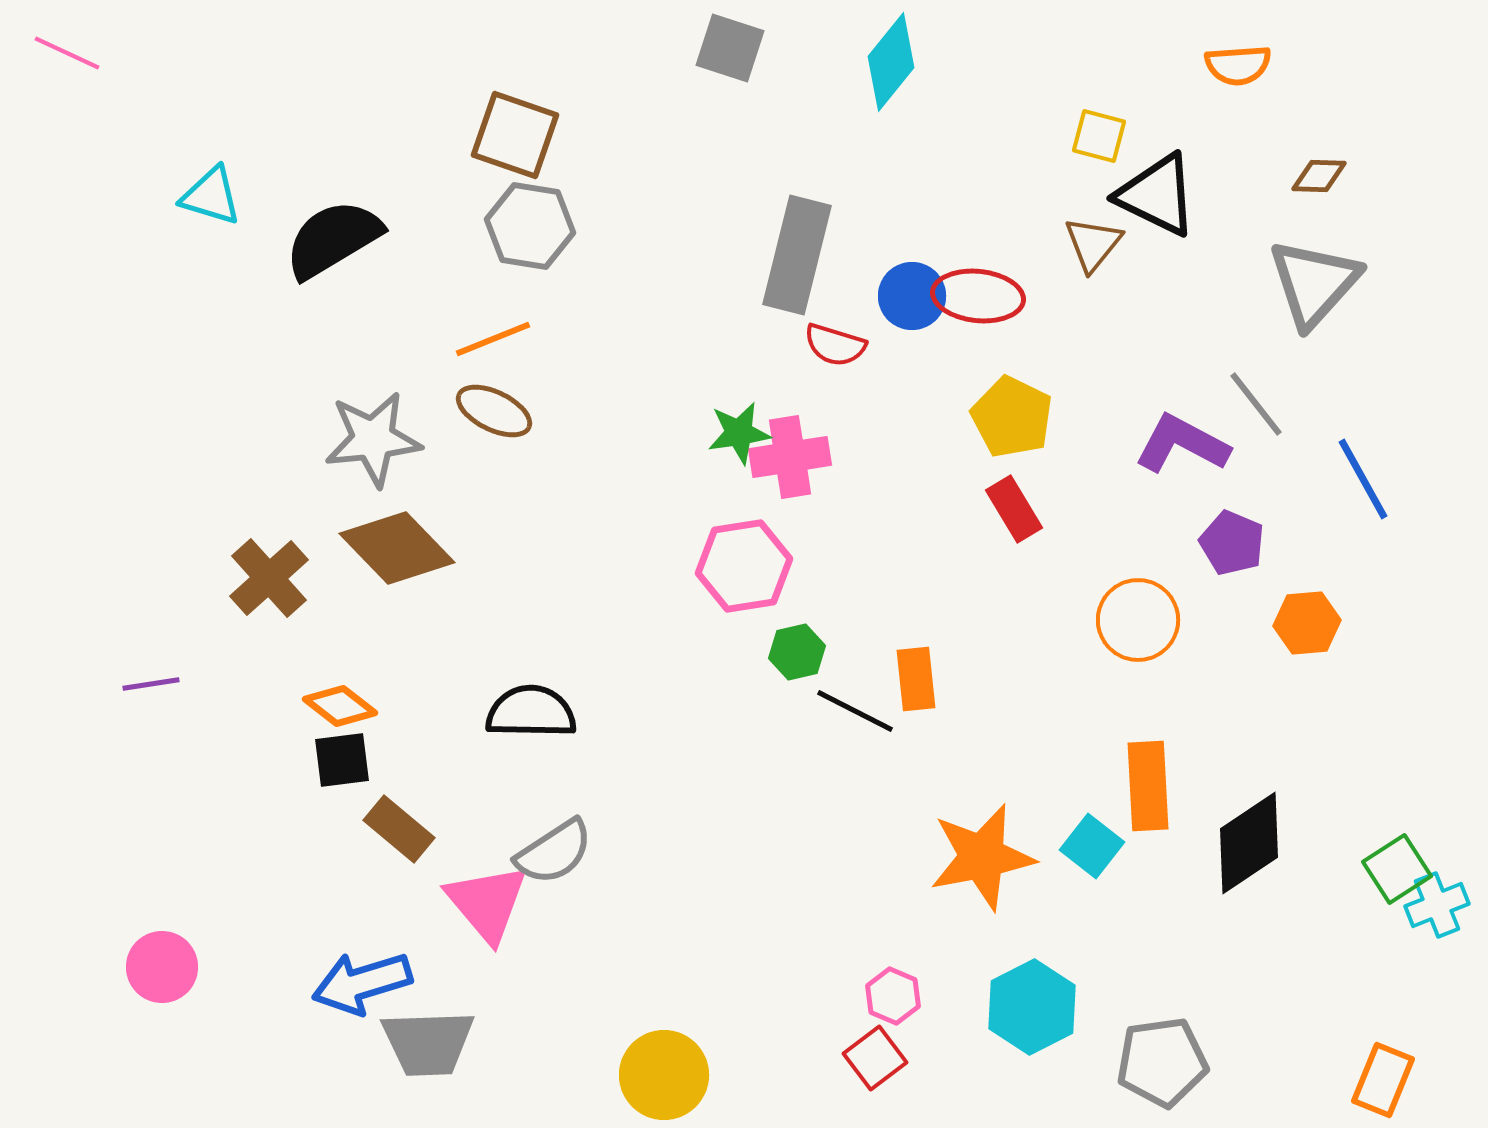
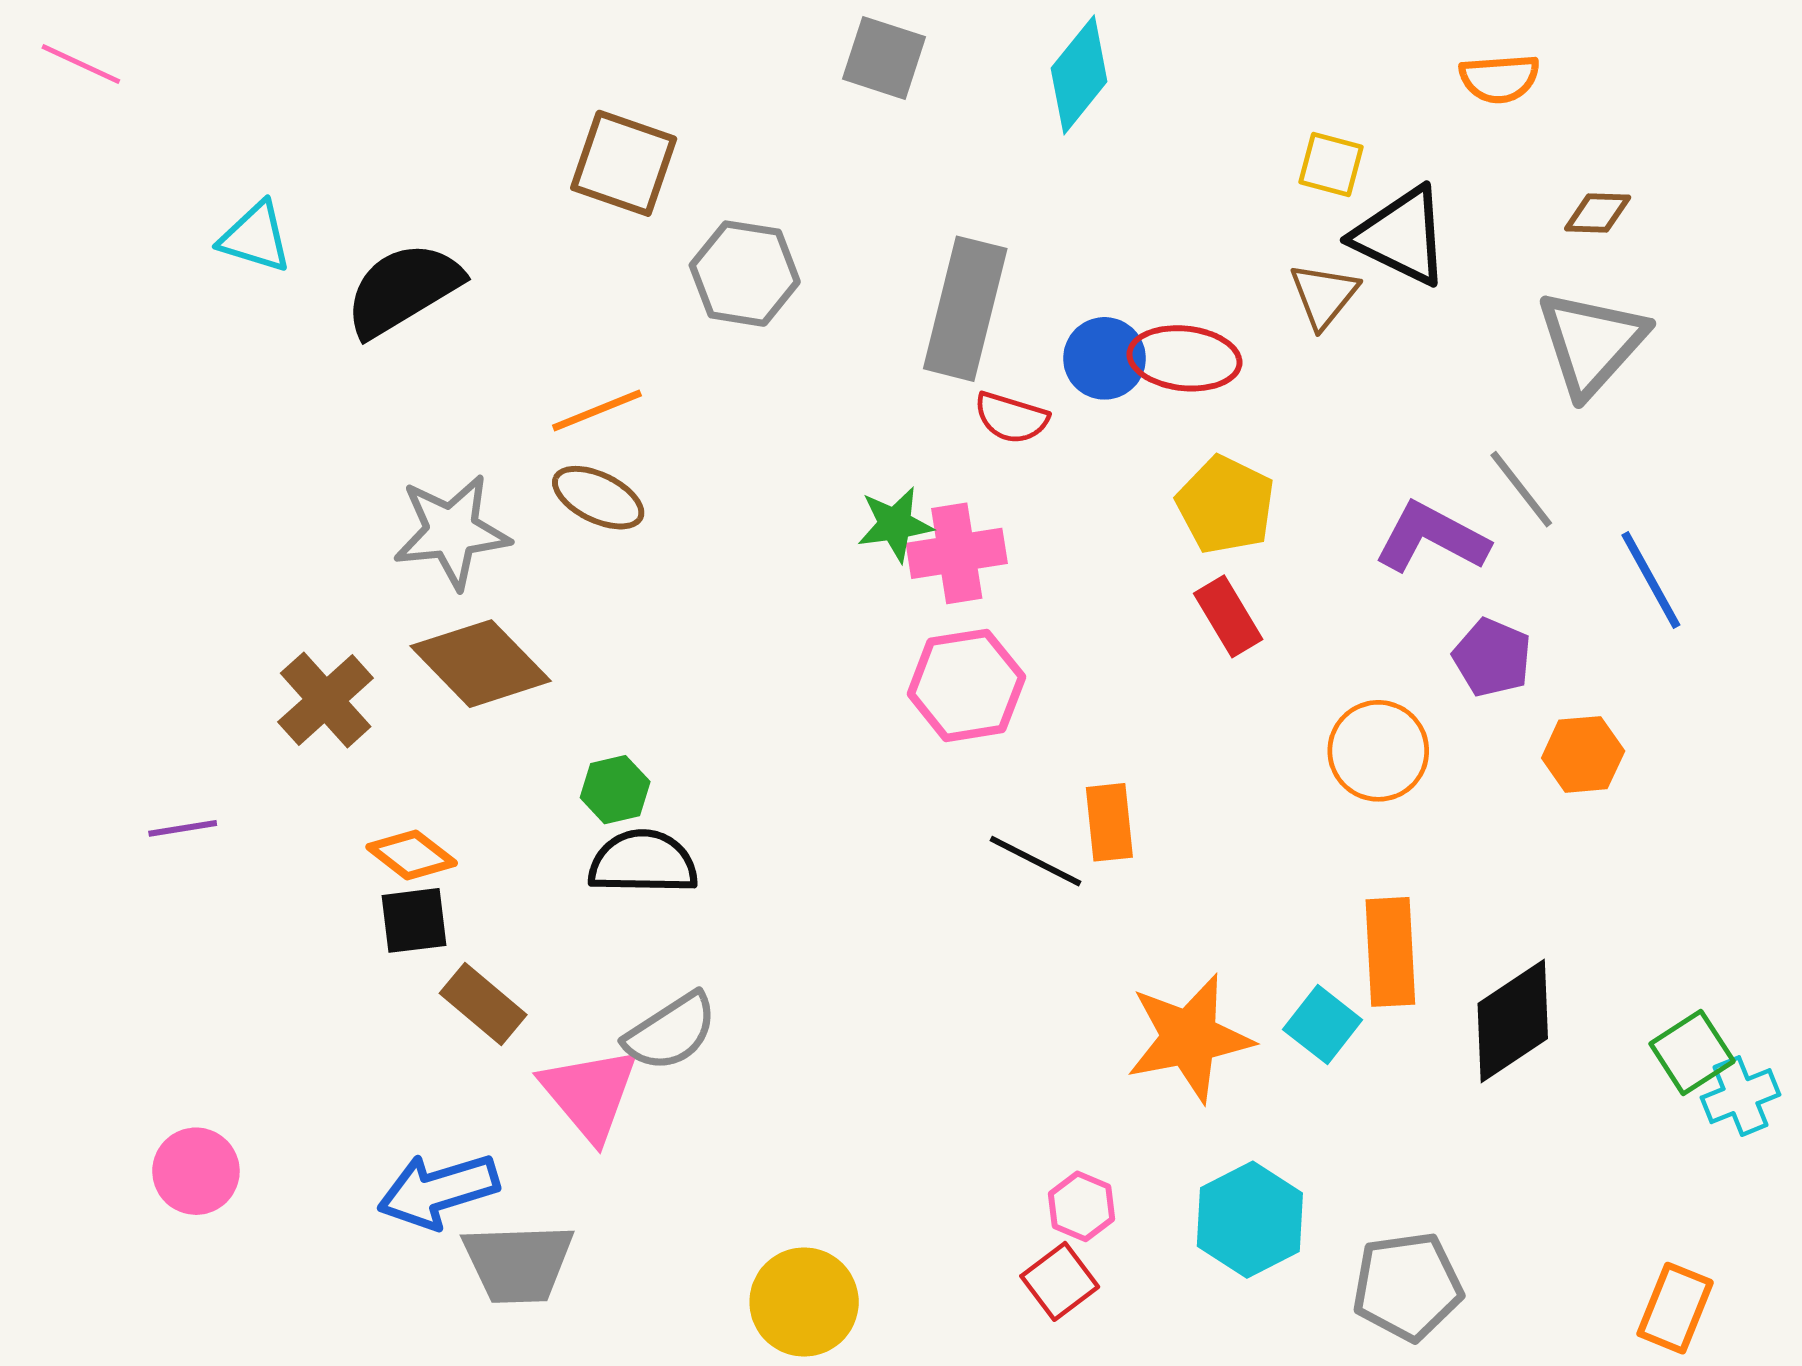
gray hexagon: (530, 226) -> (745, 274), moved
pink hexagon: (744, 566) -> (966, 685), moved
green hexagon: (797, 652) -> (615, 790), moved

